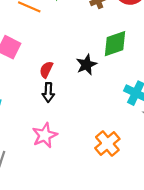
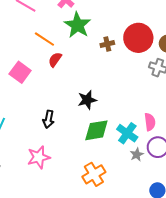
green diamond: (115, 44) -> (96, 130), moved
red semicircle: (46, 70) -> (55, 60), moved

